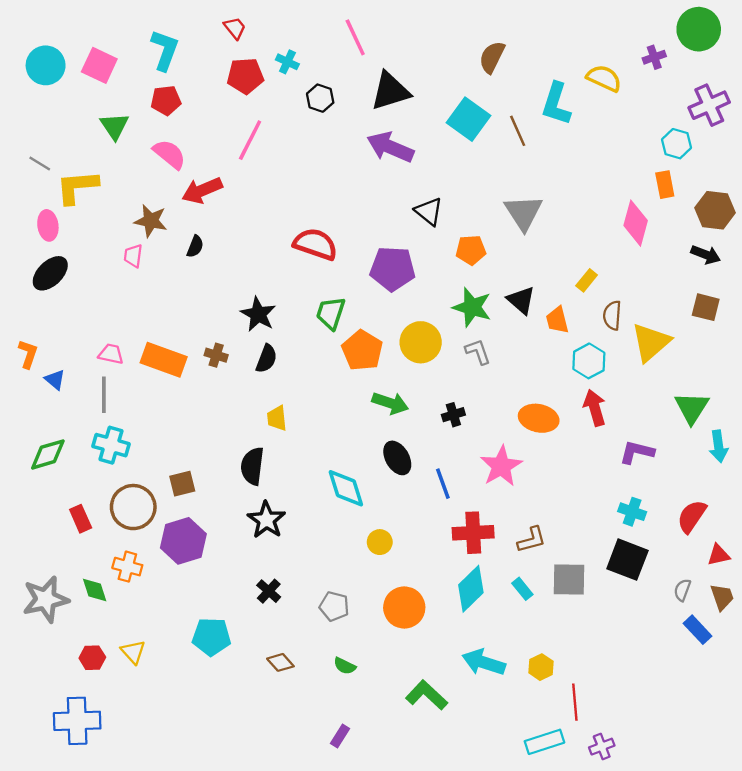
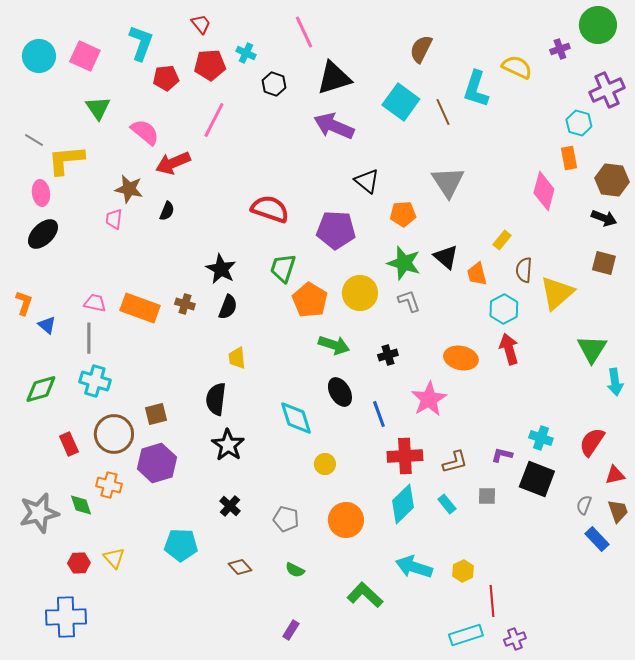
red pentagon: (166, 100) -> (166, 78), moved
purple L-shape: (637, 452) -> (502, 455), moved, size x0.7
gray square: (569, 579) -> (487, 496), size x0.6

